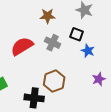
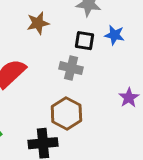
gray cross: (53, 43) -> (71, 68), moved
blue star: (88, 51) -> (115, 35), moved

